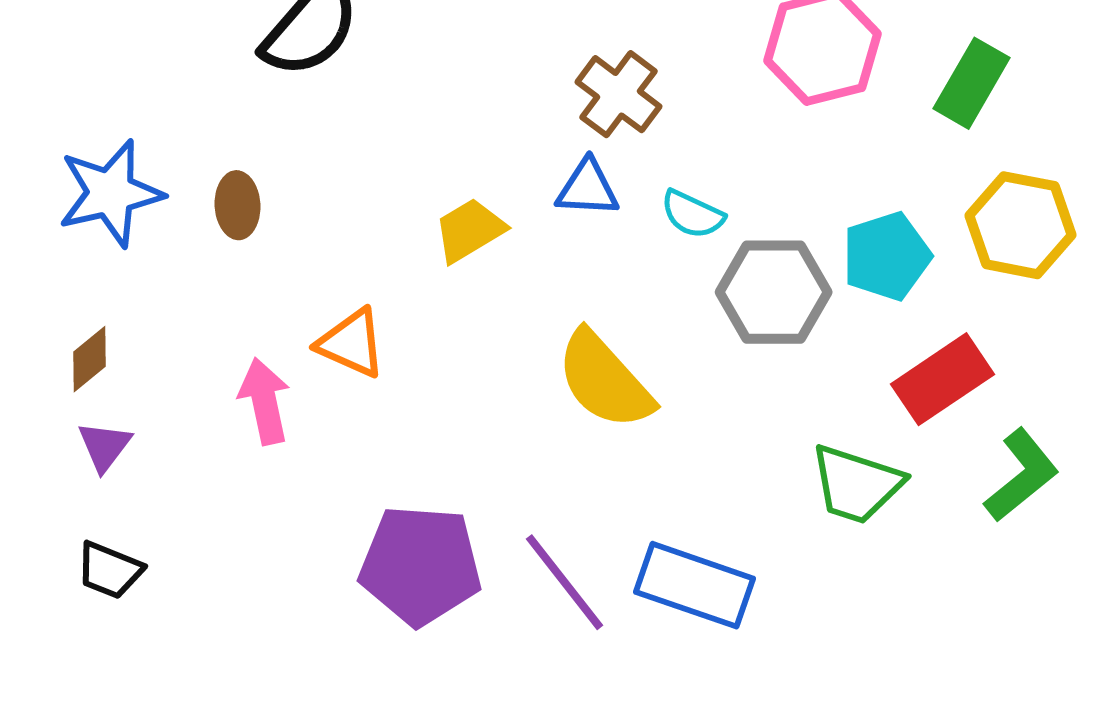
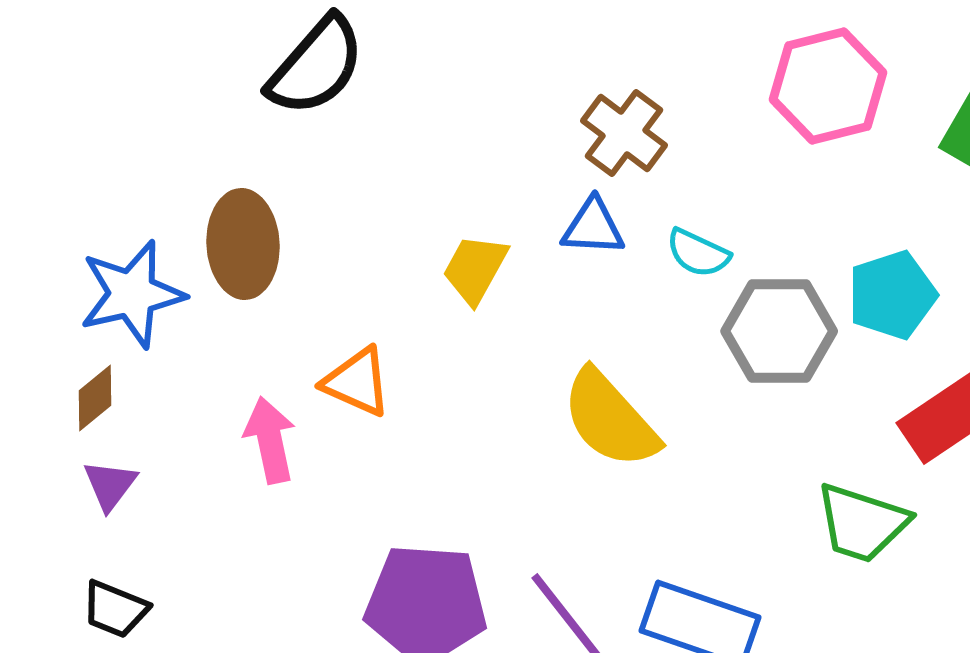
blue star: (110, 193) -> (132, 294), moved
brown ellipse: (238, 205) -> (243, 244), size x1.6
yellow trapezoid: (470, 230) -> (475, 269), turned -30

